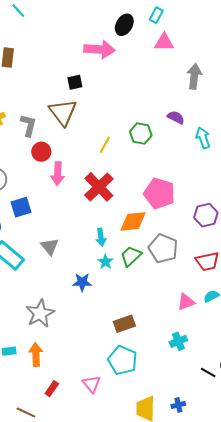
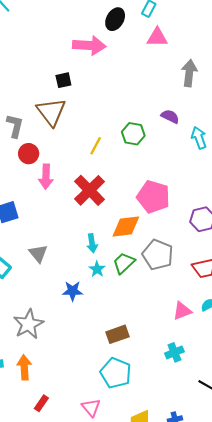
pink triangle: (92, 384) -> (91, 408), moved

